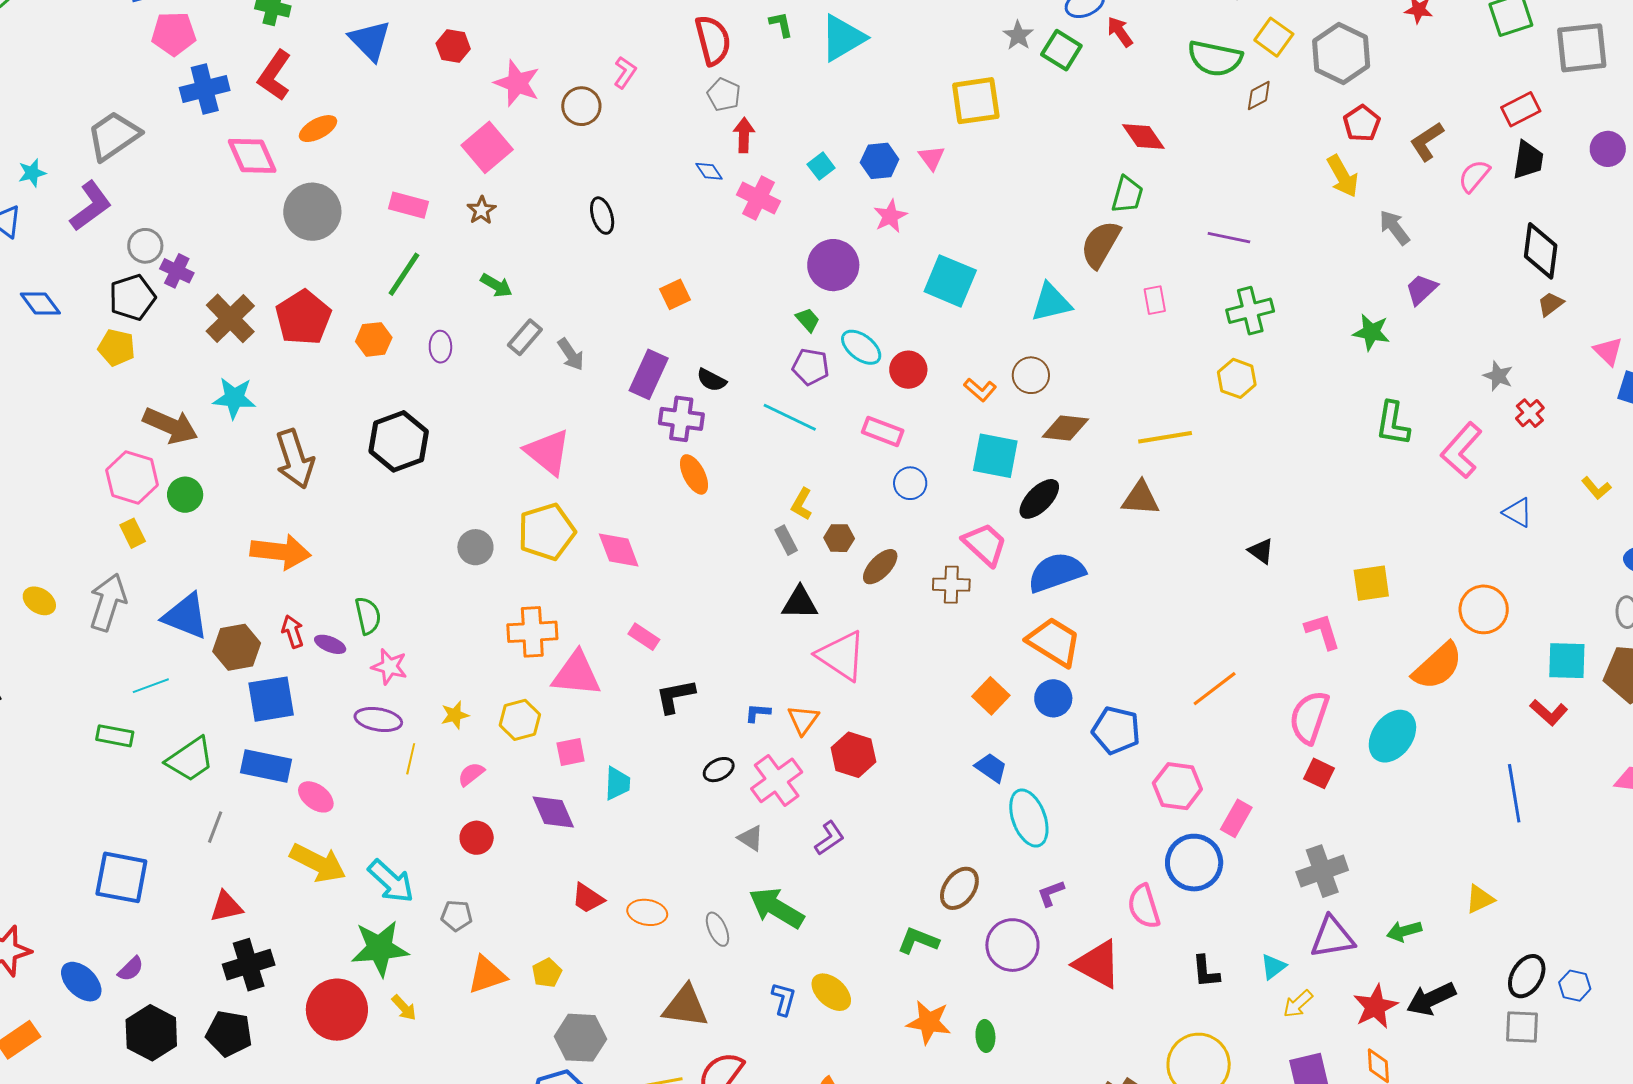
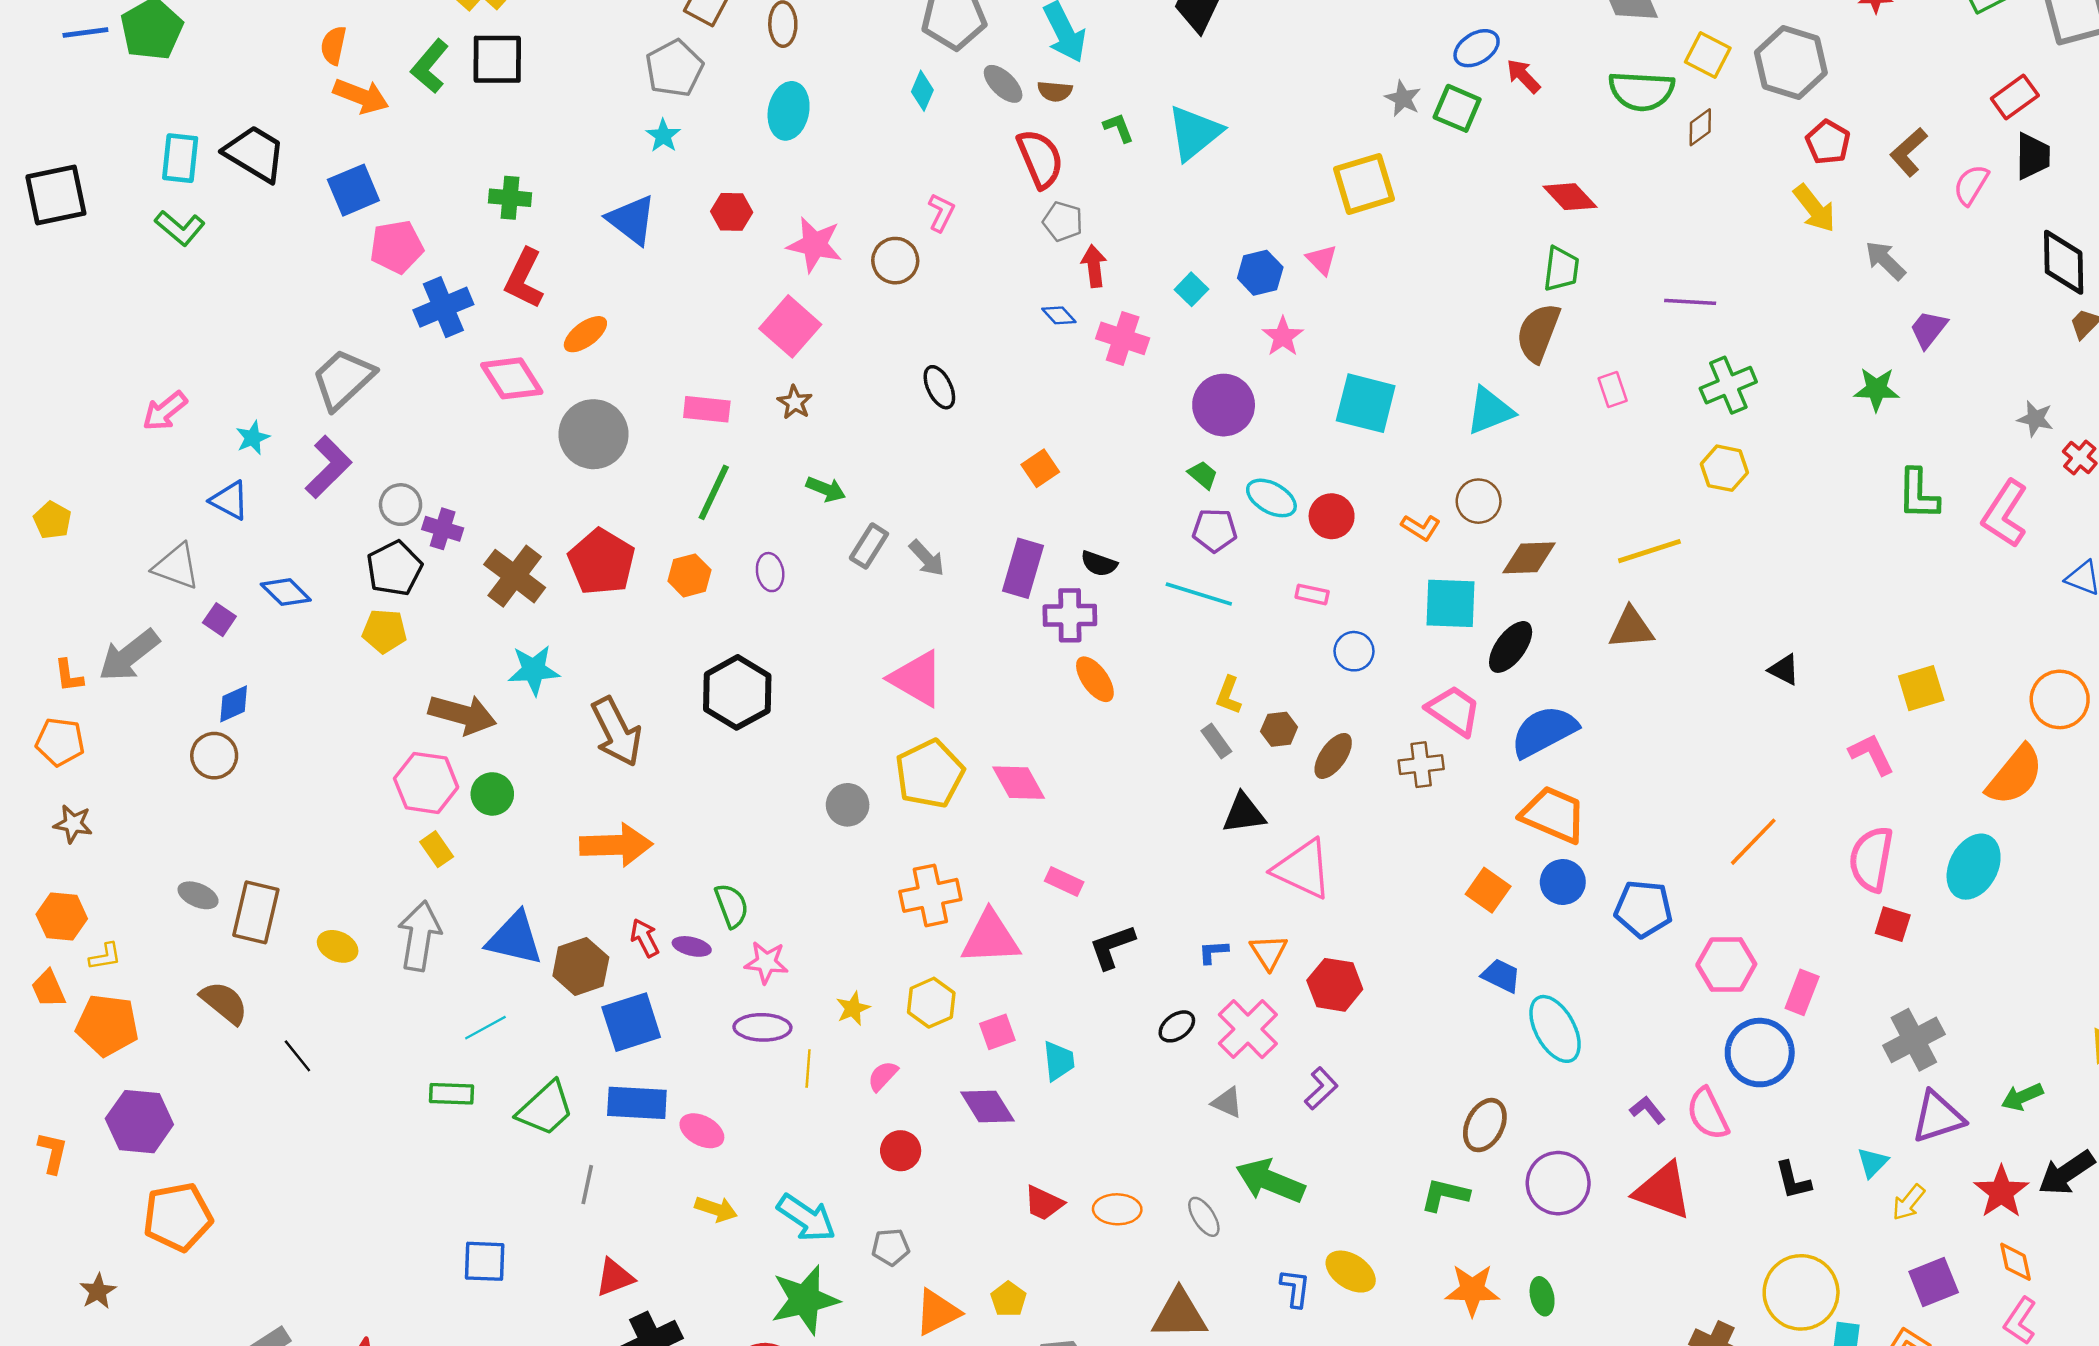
pink rectangle: (883, 431) -> (1312, 594), size x0.7
yellow arrow: (318, 863) -> (716, 1209), size x0.6
blue square: (121, 877) -> (485, 1261), size x0.7
purple L-shape: (1051, 893) -> (1648, 1110), moved, turned 80

